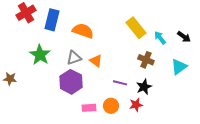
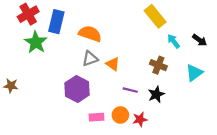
yellow rectangle: (136, 28) -> (155, 16), moved
green star: (40, 55) -> (36, 42), moved
gray triangle: (74, 58) -> (90, 59), moved
orange triangle: (96, 61) -> (113, 64), moved
red star: (136, 105) -> (140, 119), moved

